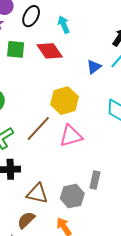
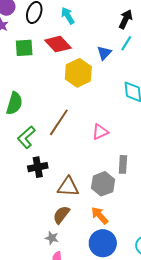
yellow hexagon: (64, 101) -> (78, 73), moved
pink triangle: (71, 136) -> (100, 132), moved, size x0.7

